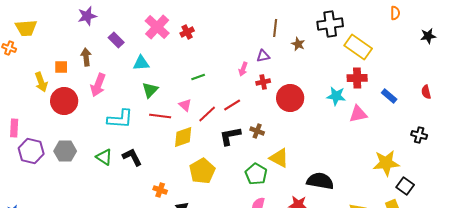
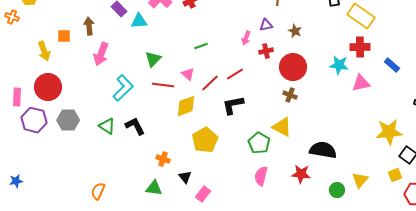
brown star: (298, 44) -> (295, 31), moved
cyan triangle: (141, 63) -> (139, 21), moved
red circle: (64, 101) -> (48, 87), moved
cyan L-shape: (120, 119) -> (123, 88), turned -48
brown cross: (257, 131) -> (290, 95), moved

